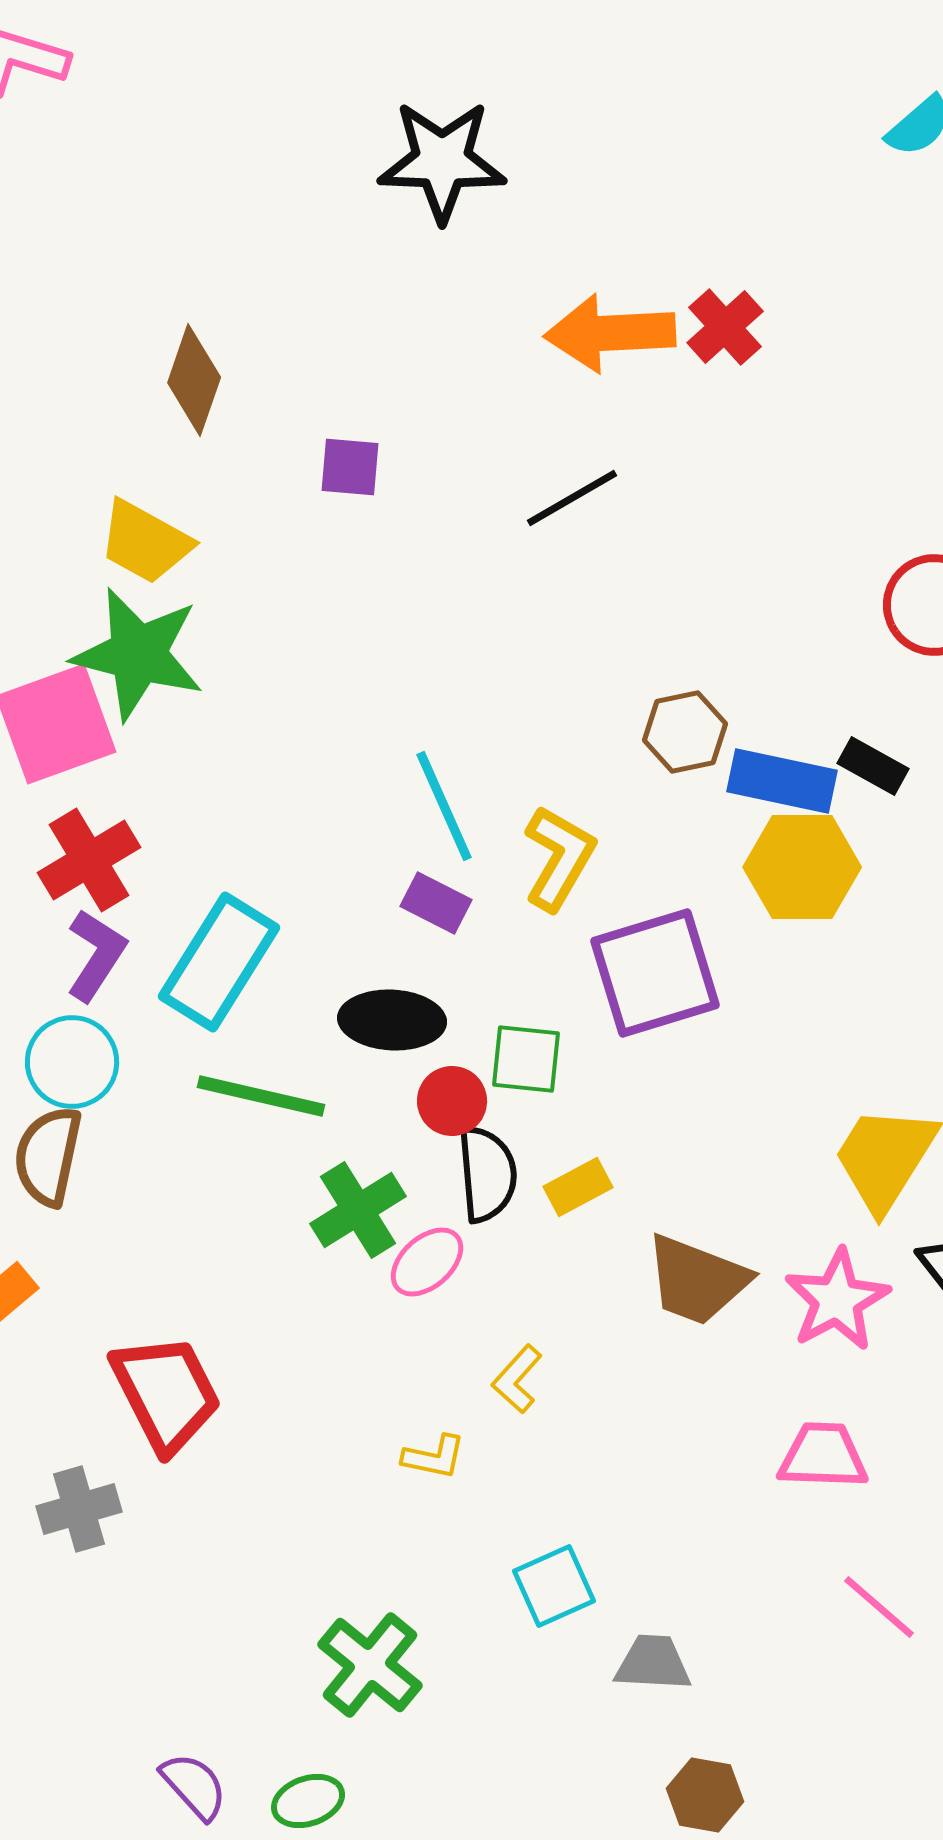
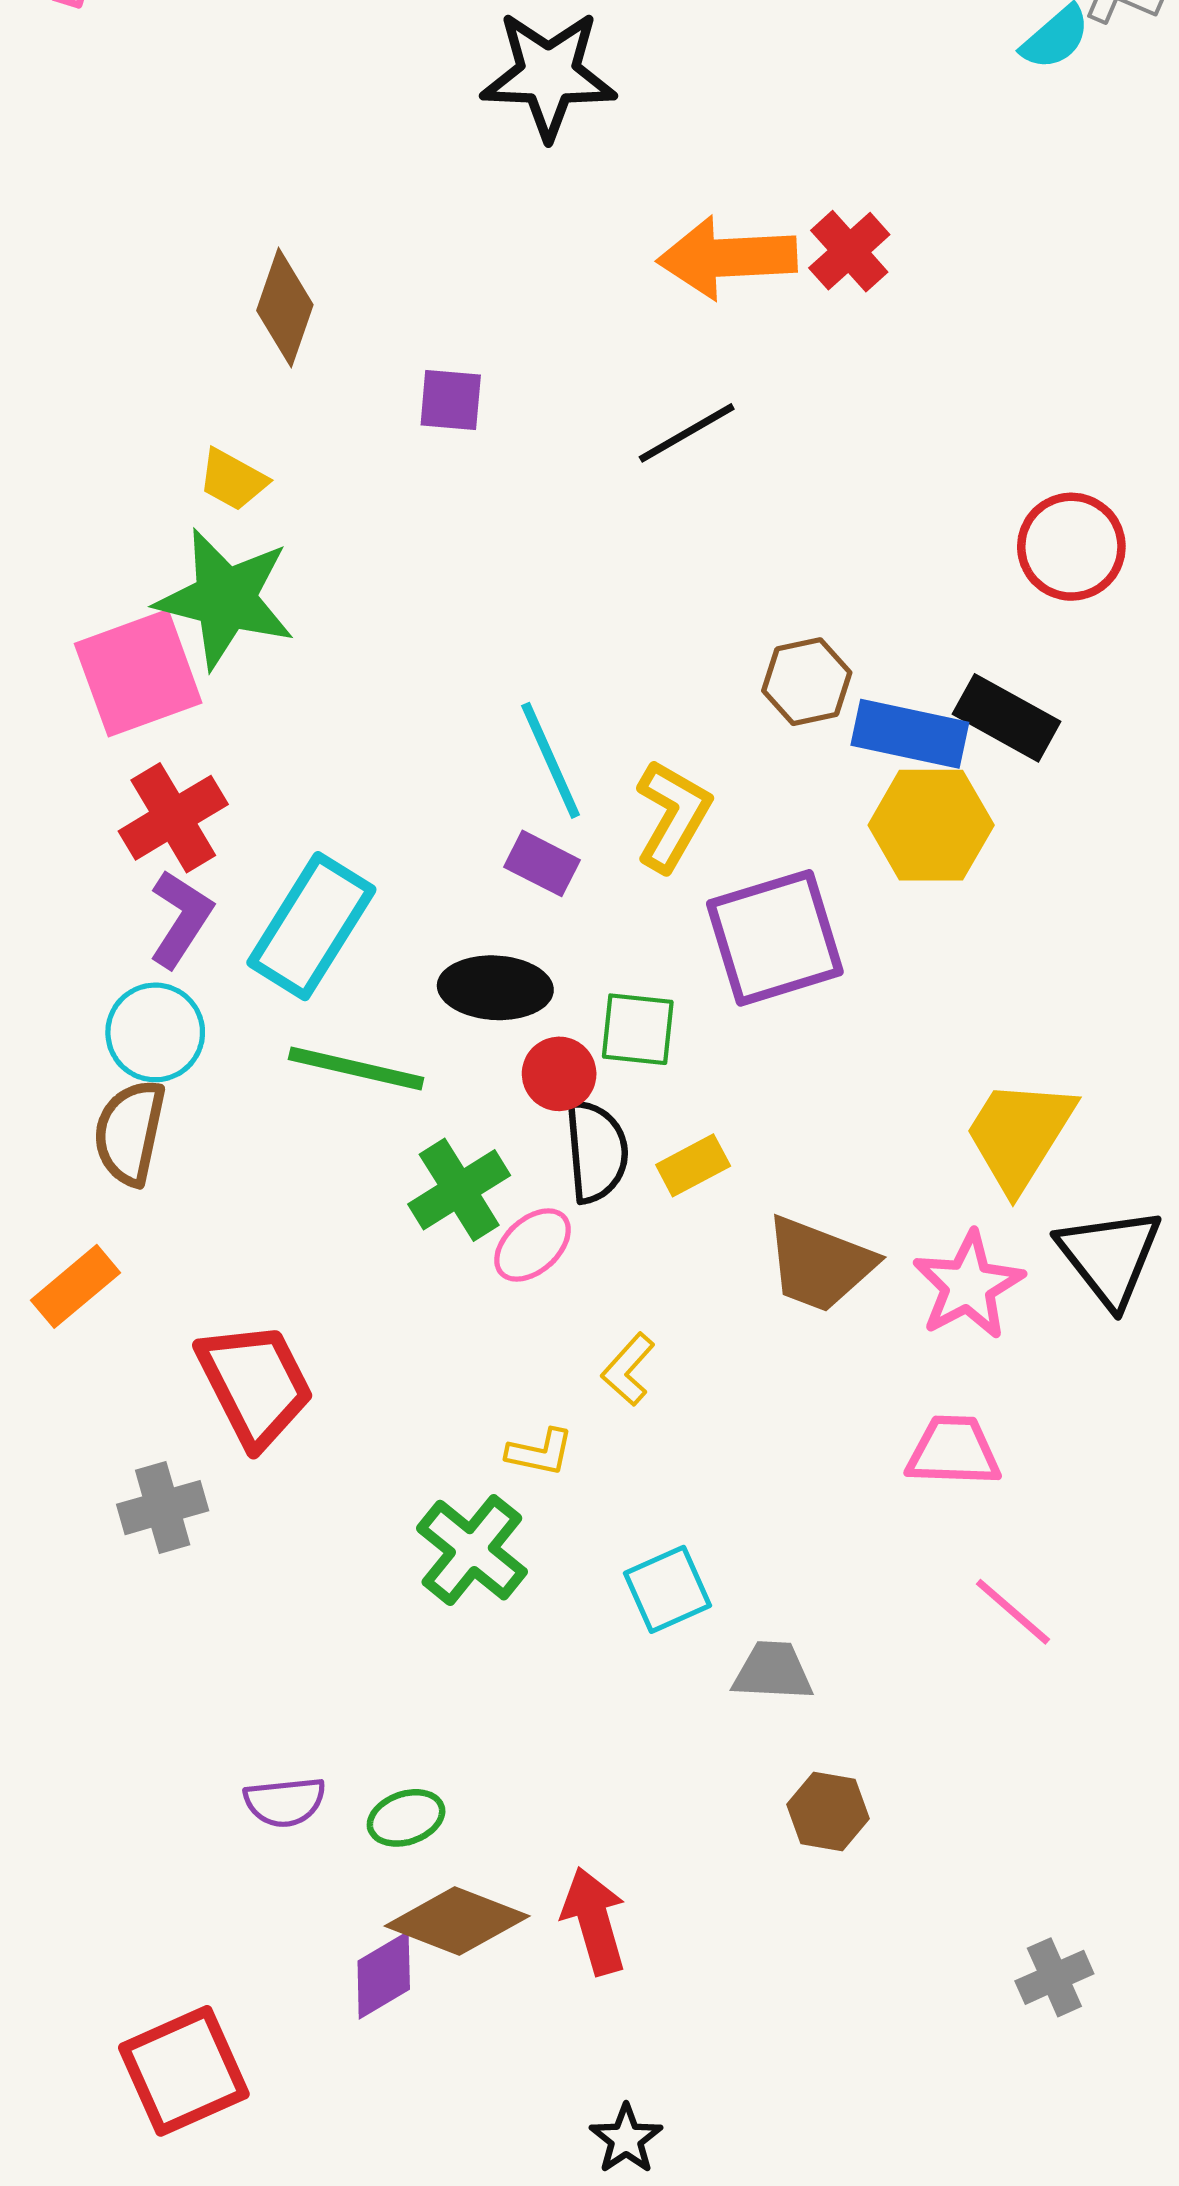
yellow trapezoid: (145, 542) -> (233, 480), size x0.7
black rectangle: (873, 766) -> (1007, 718), size x1.4
green cross: (370, 1665) -> (472, 1550), moved
purple semicircle: (194, 1786) -> (285, 1802), turned 126

